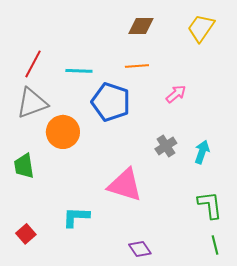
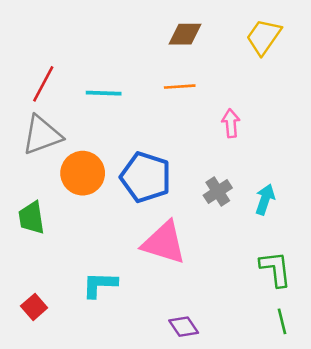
pink arrow: (176, 94) -> (231, 123), turned -55
blue pentagon: (111, 102) -> (146, 177), moved

